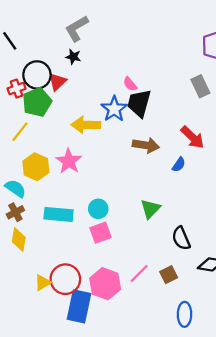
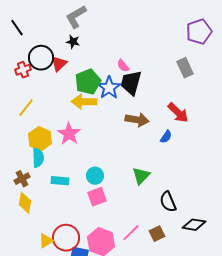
green pentagon: (37, 102) -> (88, 82), moved
cyan semicircle: (15, 188) -> (38, 158), moved, turned 54
cyan rectangle: (59, 214) -> (60, 181), size x0.7

